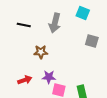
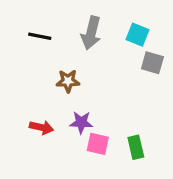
cyan square: (83, 13) -> (138, 35), moved
red arrow: (25, 80) -> (41, 127), turned 32

